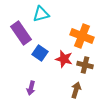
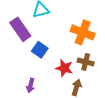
red star: (64, 59) -> (64, 68), moved

